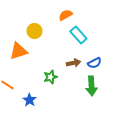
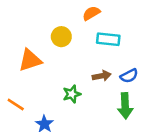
yellow circle: (34, 31) -> (61, 37), moved
cyan rectangle: (78, 35) -> (108, 39), turned -42

